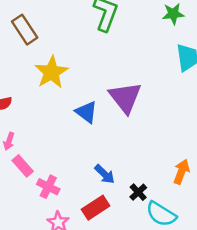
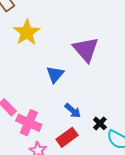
blue triangle: (86, 112) -> (55, 74), moved, turned 36
pink cross: (48, 187) -> (29, 123), size x1.4

